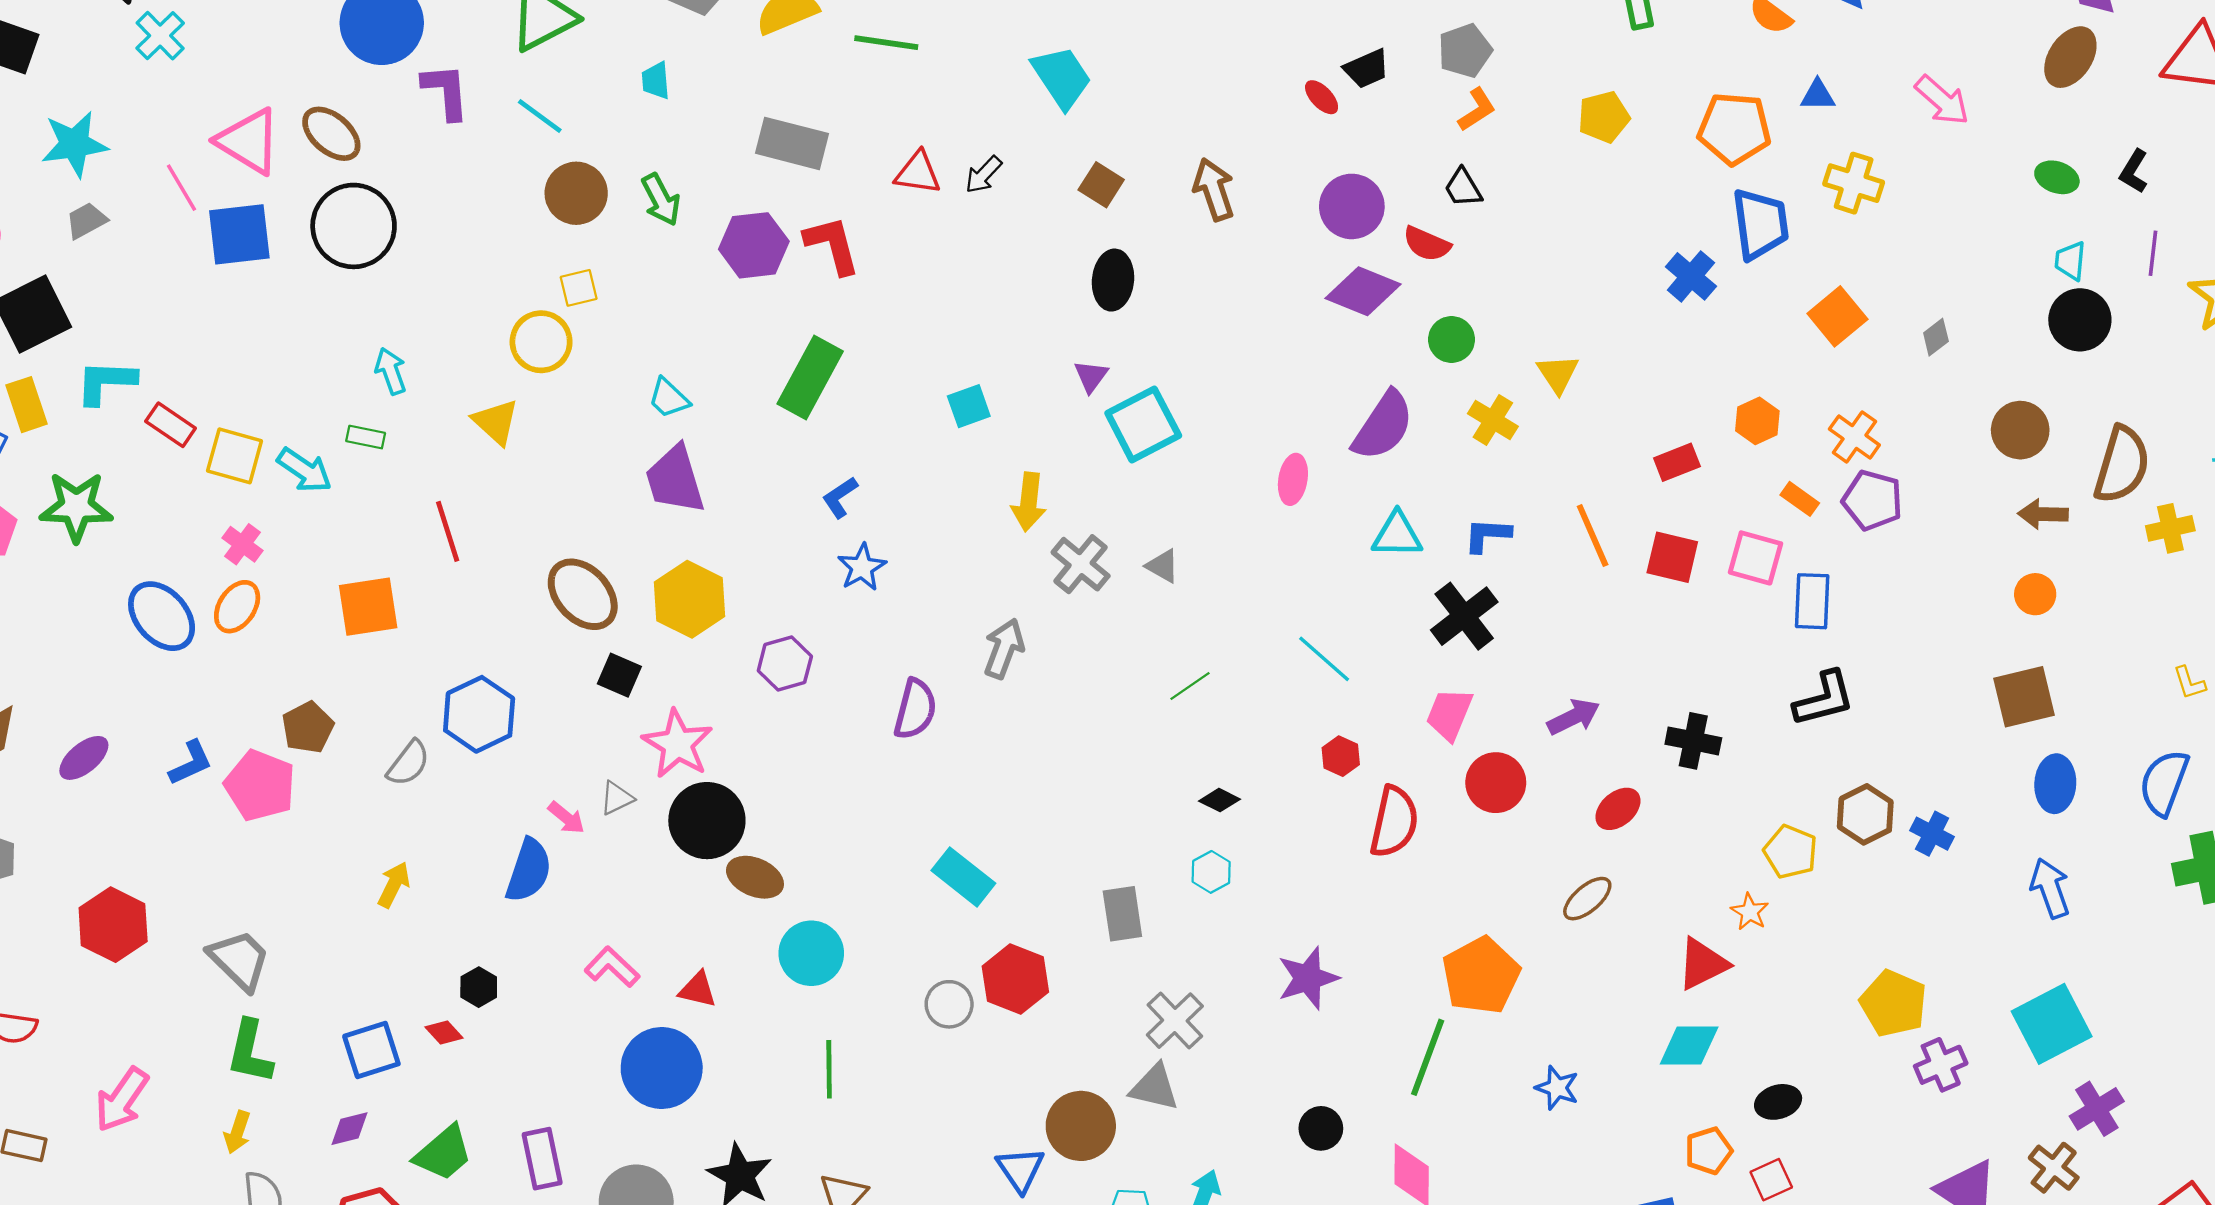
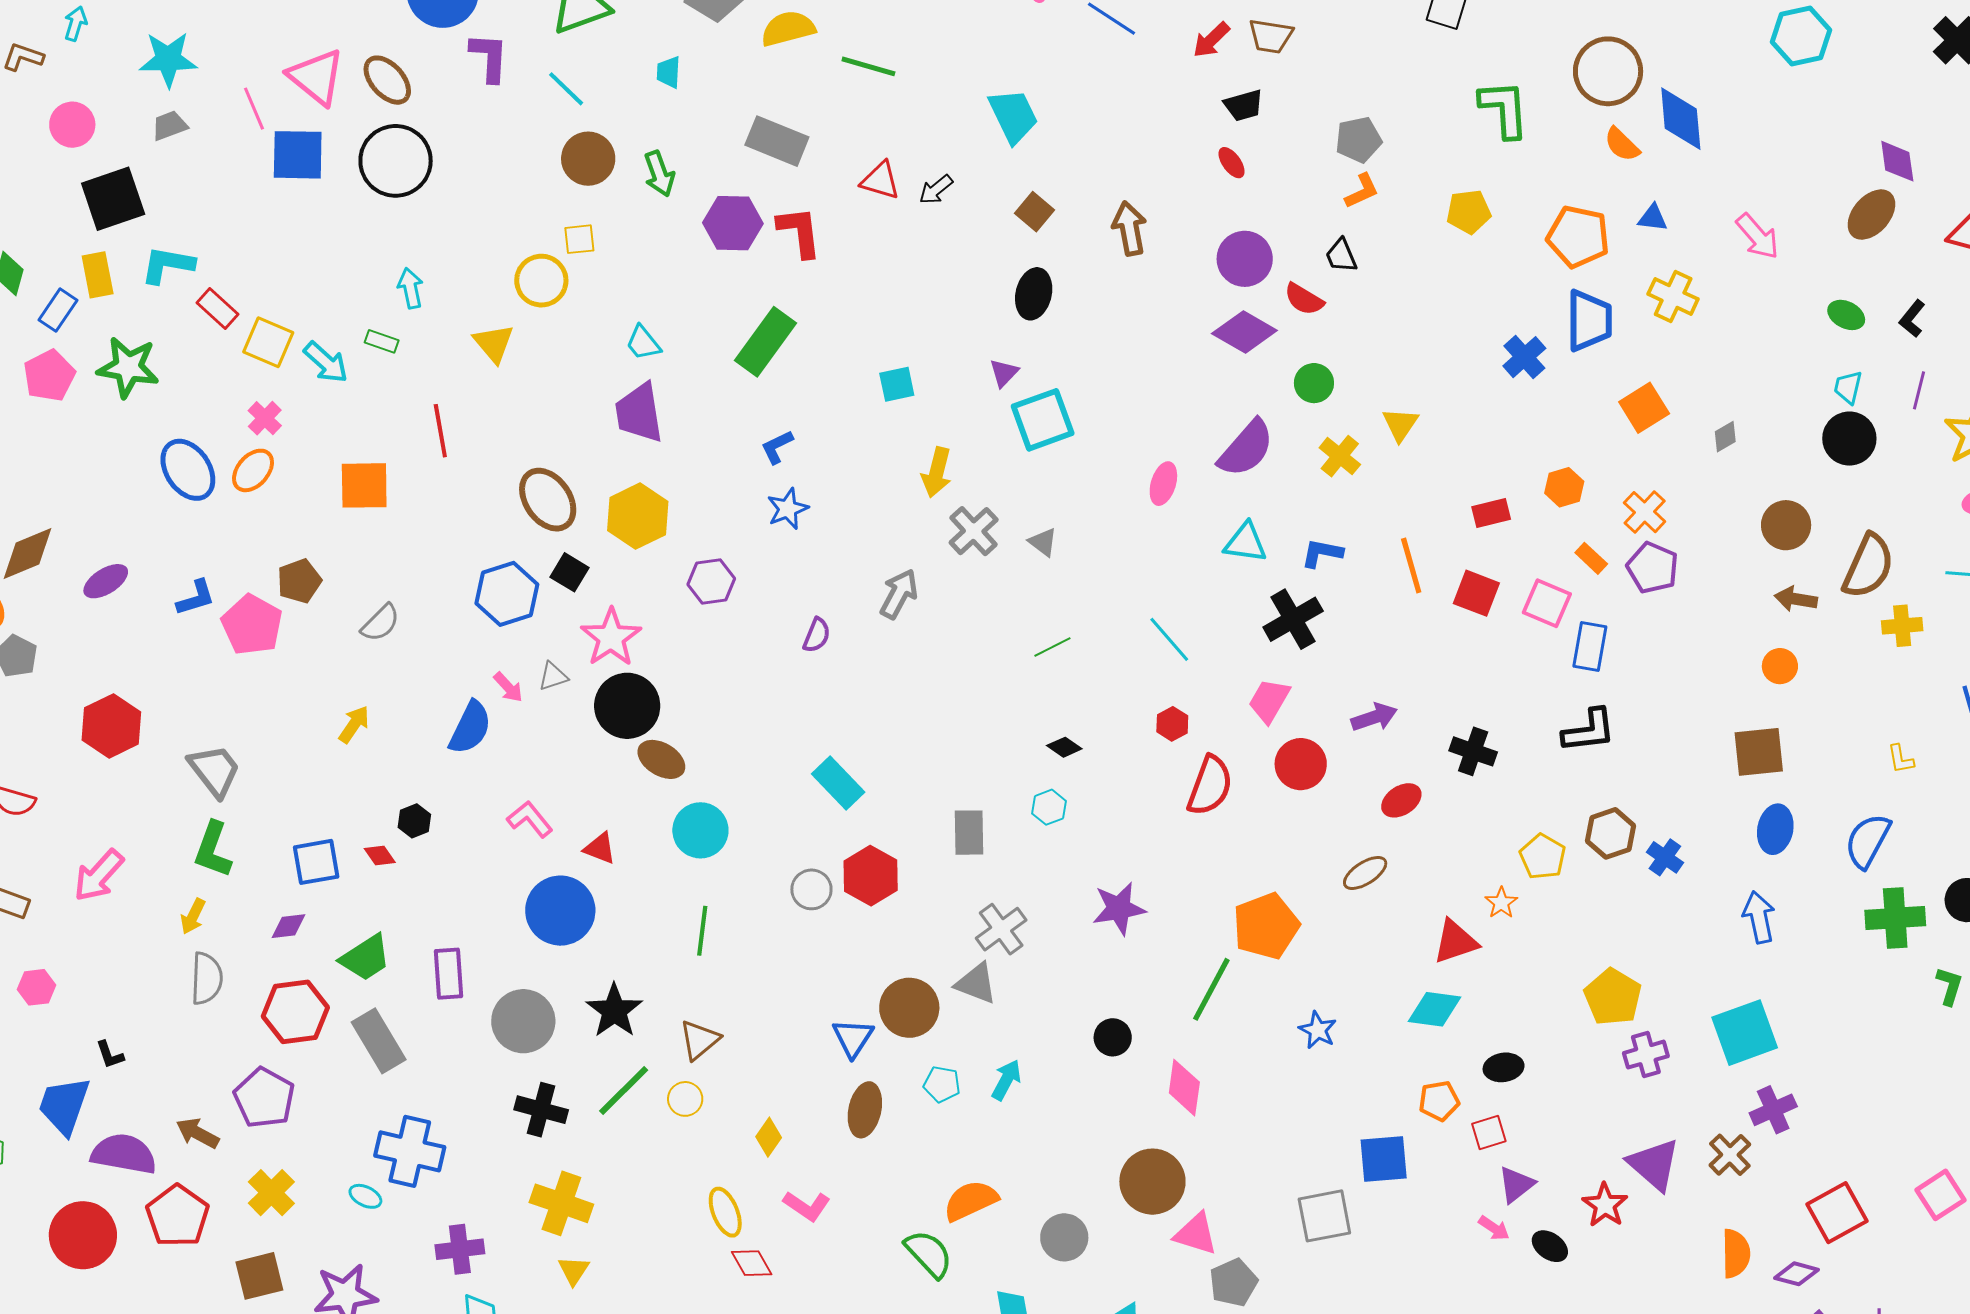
black trapezoid: (1367, 69) -> (1244, 105), moved
purple semicircle: (915, 709) -> (817, 635), size x0.7
blue hexagon: (479, 714) -> (507, 594), moved

